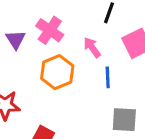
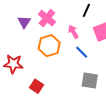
blue line: (108, 77) -> (82, 52), turned -48

